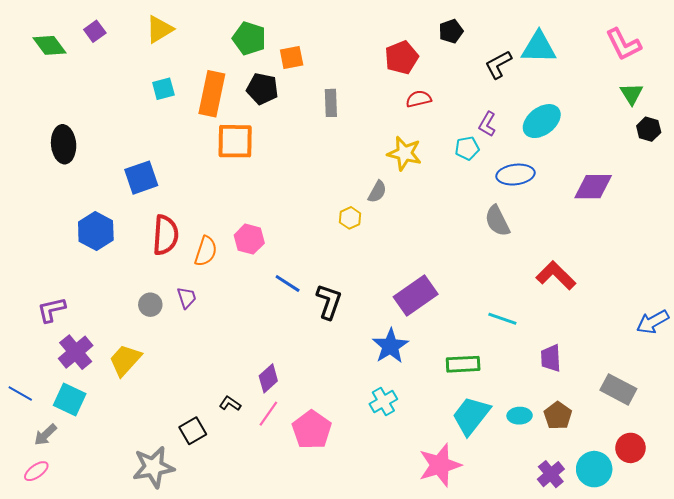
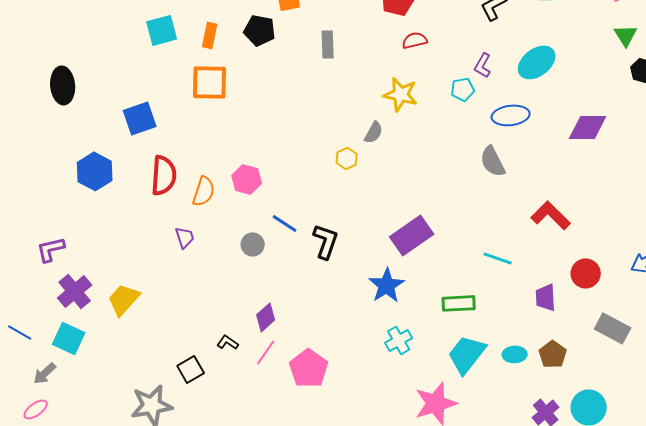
cyan square: (163, 89) -> (162, 30), size x1.4
orange rectangle: (212, 94) -> (210, 35), size x0.6
orange square: (235, 141) -> (210, 82), moved
gray circle: (150, 305) -> (253, 244), moved
cyan cross: (383, 402) -> (399, 340), moved
red circle: (631, 448) -> (586, 273), moved

